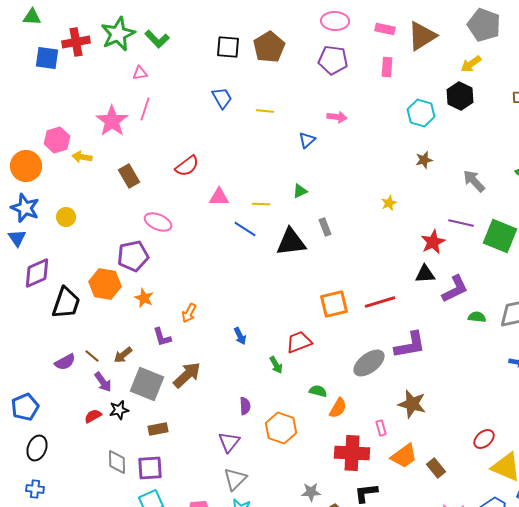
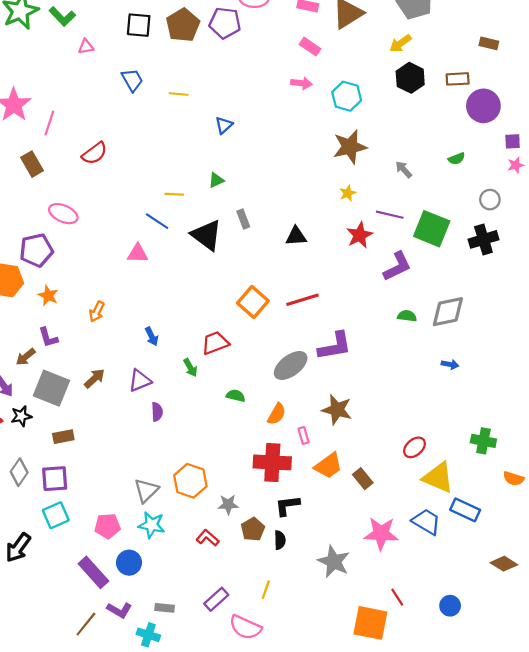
purple pentagon: (333, 60) -> (225, 23), moved
pink rectangle: (387, 67) -> (310, 47), turned -60
pink triangle: (140, 73) -> (86, 47), moved
black hexagon: (460, 96) -> (410, 78), moved
pink line: (145, 109) -> (49, 123), moved
pink arrow: (337, 117) -> (301, 83), moved
brown star: (424, 160) -> (350, 147), size x1.8
gray arrow: (474, 181) -> (404, 169), size x0.7
pink triangle: (219, 197) -> (138, 253), moved
yellow star: (389, 203) -> (348, 193), moved
black triangle: (291, 242) -> (207, 235), turned 44
black triangle: (425, 274) -> (296, 236), moved
purple L-shape: (455, 289) -> (397, 266), moved
orange square: (334, 304) -> (253, 302), turned -36
purple L-shape: (162, 337) -> (48, 337), moved
brown arrow: (187, 375) -> (95, 378), size x0.7
orange semicircle: (338, 408) -> (277, 414), moved
orange hexagon: (281, 428) -> (190, 481), moved
purple triangle: (229, 442) -> (140, 381), moved, turned 30
gray diamond: (117, 462) -> (19, 472), turned 35

